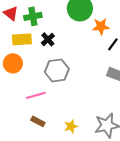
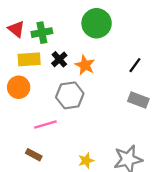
orange star: (101, 26) -> (85, 65), moved, turned 30
brown rectangle: (38, 121) -> (34, 155), moved

